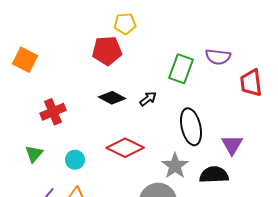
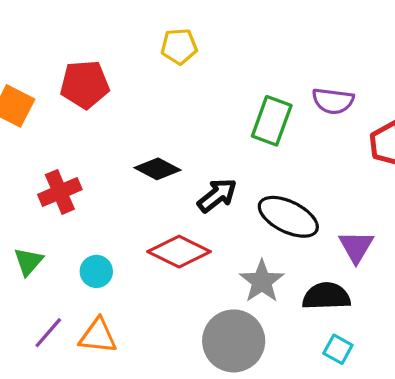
red pentagon: (107, 51) -> (85, 84), moved
black arrow: (148, 99) -> (217, 195), moved, size x1.4
black ellipse: (191, 127) -> (288, 217), turned -51

